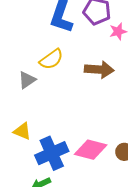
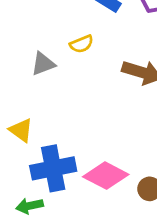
yellow semicircle: (51, 59) -> (82, 44), size x0.7

